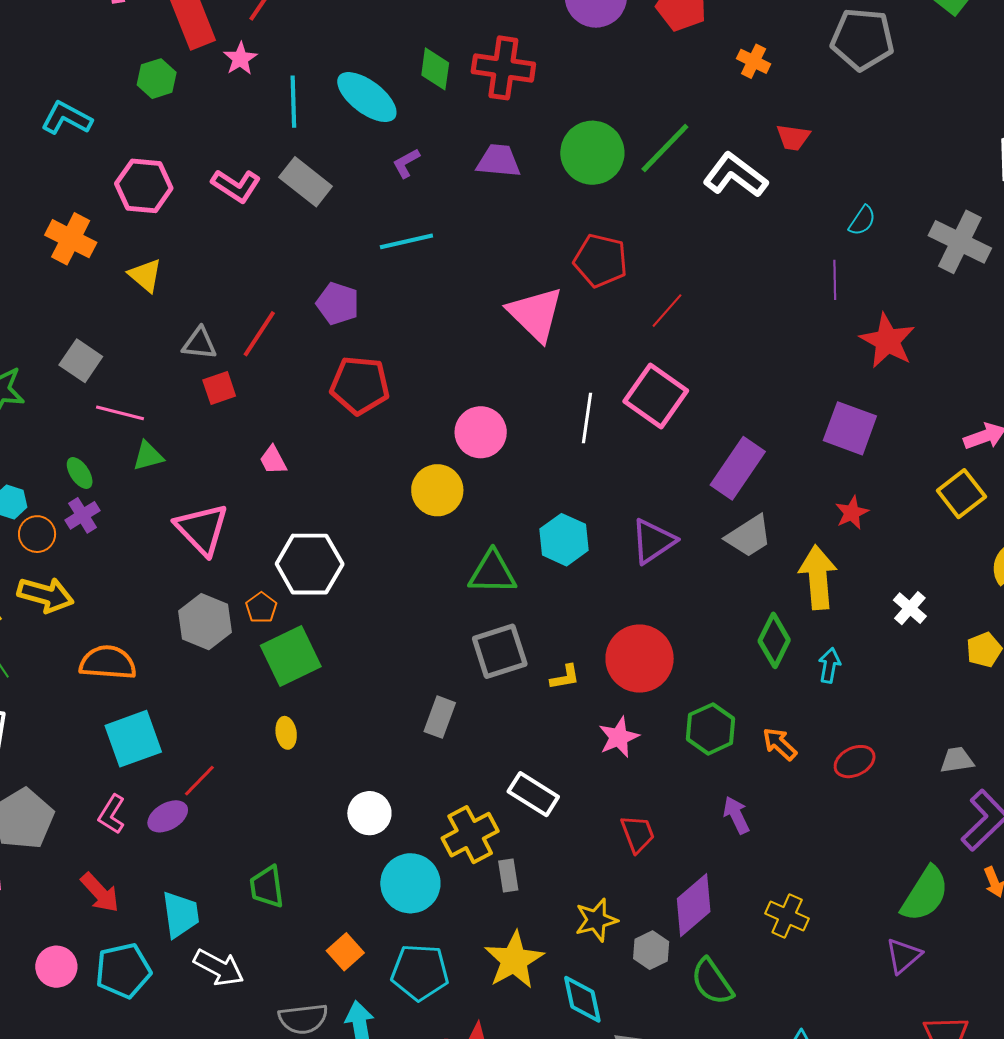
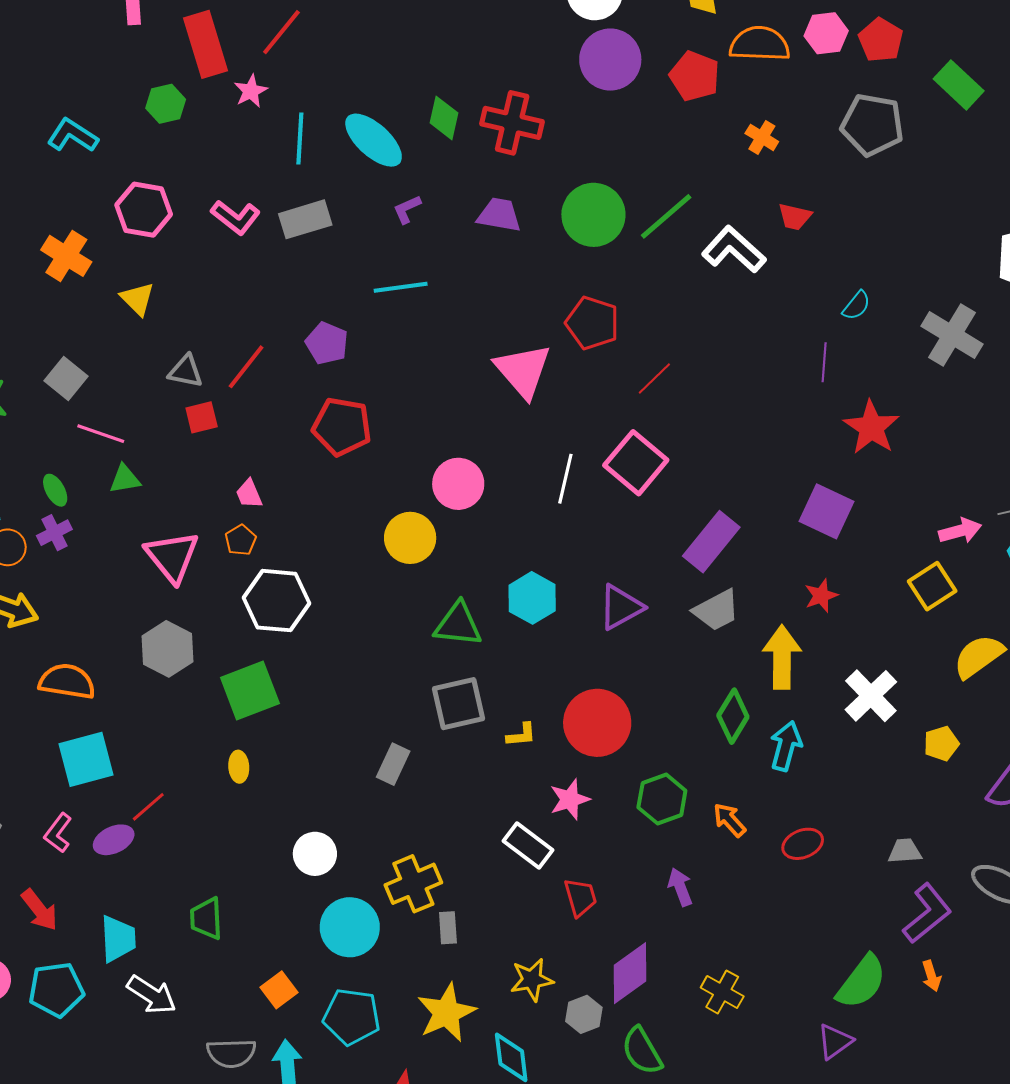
gray rectangle: (306, 182) -> (305, 219), turned -60
orange pentagon: (261, 608) -> (241, 540), moved
white cross: (910, 608) -> (871, 696), size x1.6
cyan arrow: (830, 665) -> (786, 746), size x1.4
white rectangle: (533, 794) -> (528, 845), moved

